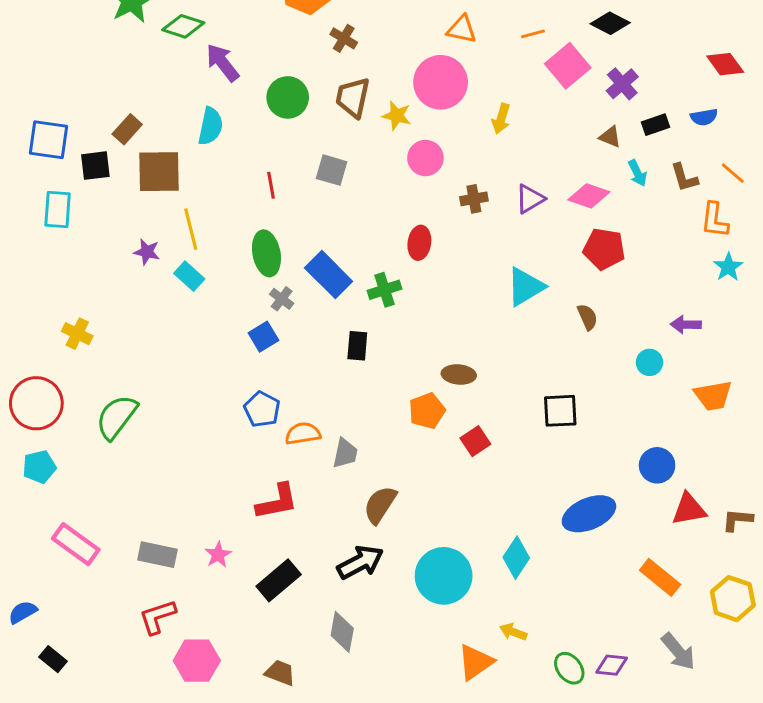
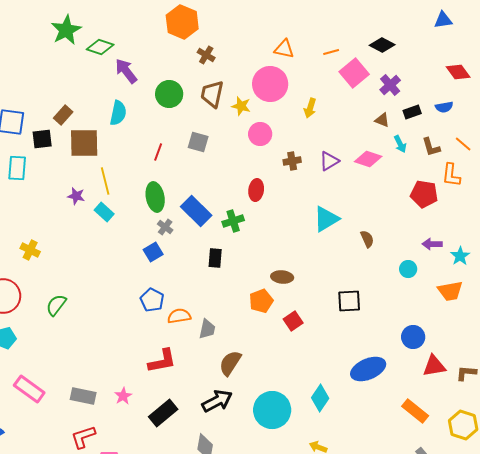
red line: (271, 185) -> (158, 152), turned 30
red pentagon: (604, 249) -> (424, 194), moved
cyan star: (728, 267) -> (460, 256), moved
green semicircle: (117, 417) -> (56, 305), size x0.7

